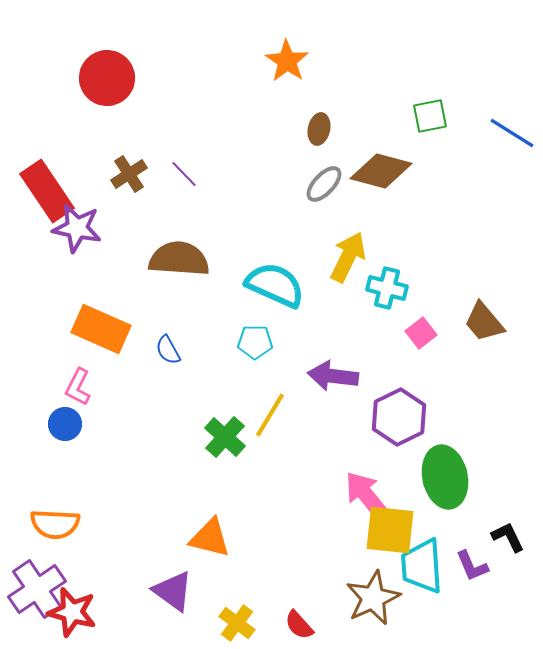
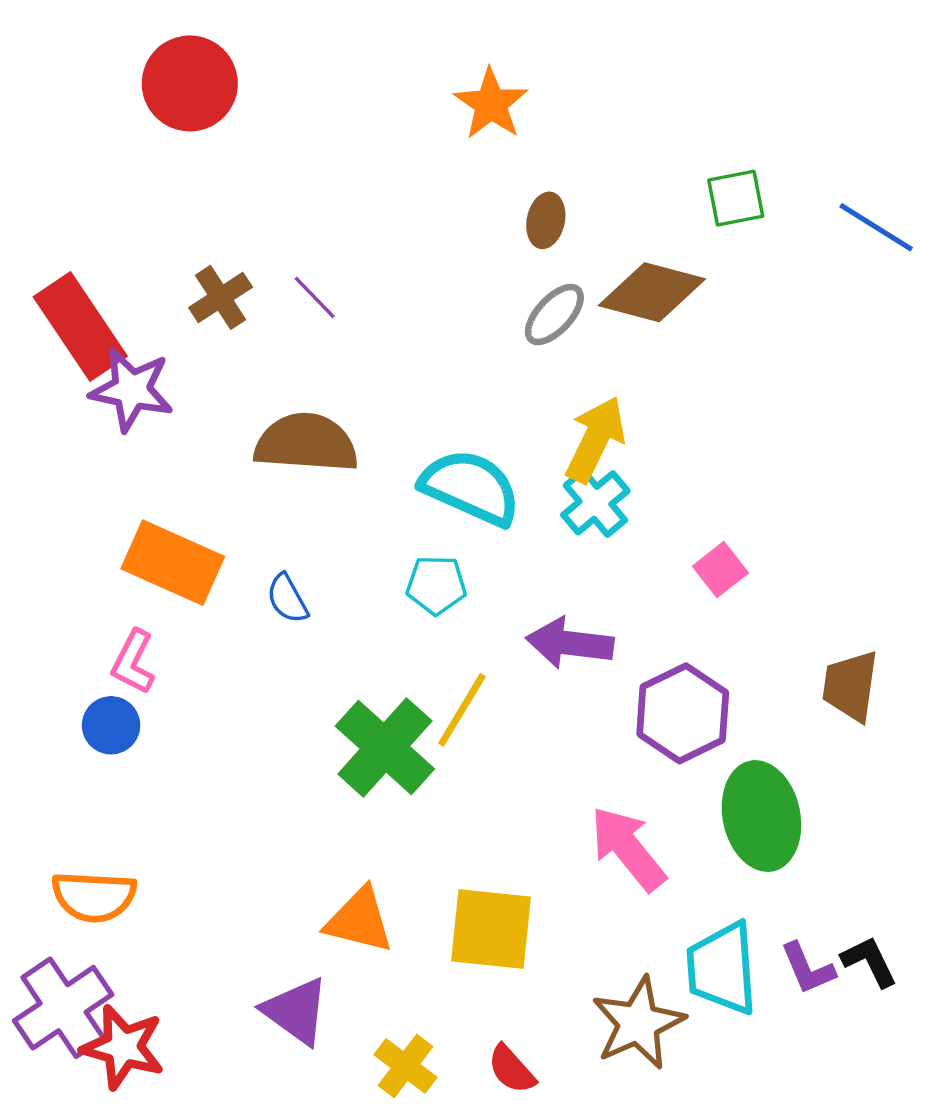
red circle: (107, 78) -> (190, 83), moved
cyan cross: (387, 288) -> (595, 503), moved, turned 36
brown trapezoid: (484, 322) -> (850, 686), moved, turned 48
green cross: (225, 437) -> (385, 748), size x1.4
yellow square: (390, 530) -> (491, 929), moved
black L-shape: (508, 537) -> (869, 962), moved

